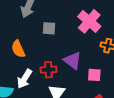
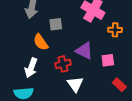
orange semicircle: (18, 49) -> (41, 42), moved
white arrow: (24, 79) -> (31, 68), moved

